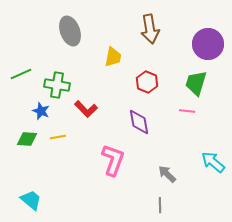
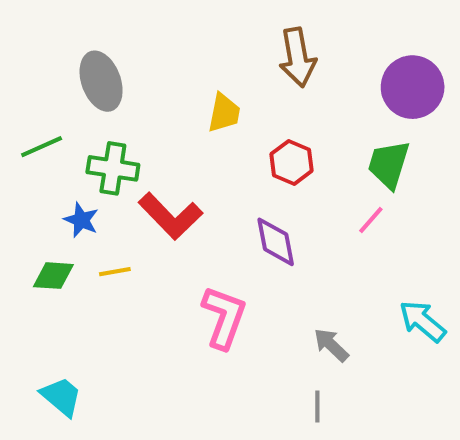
gray ellipse: (70, 31) -> (101, 81), moved
red L-shape: (86, 109) -> (170, 216), size x1.4
pink line: (187, 111) -> (371, 220), turned -56

